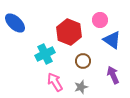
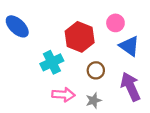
purple arrow: (113, 75) -> (131, 87), size x1.4
pink arrow: (55, 82) -> (63, 95), turned 126

